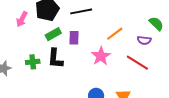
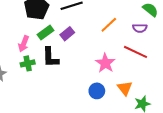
pink arrow: (22, 19) -> (24, 44), moved
purple rectangle: (74, 38) -> (67, 34), turned 56
pink star: (101, 56) -> (105, 63), moved

